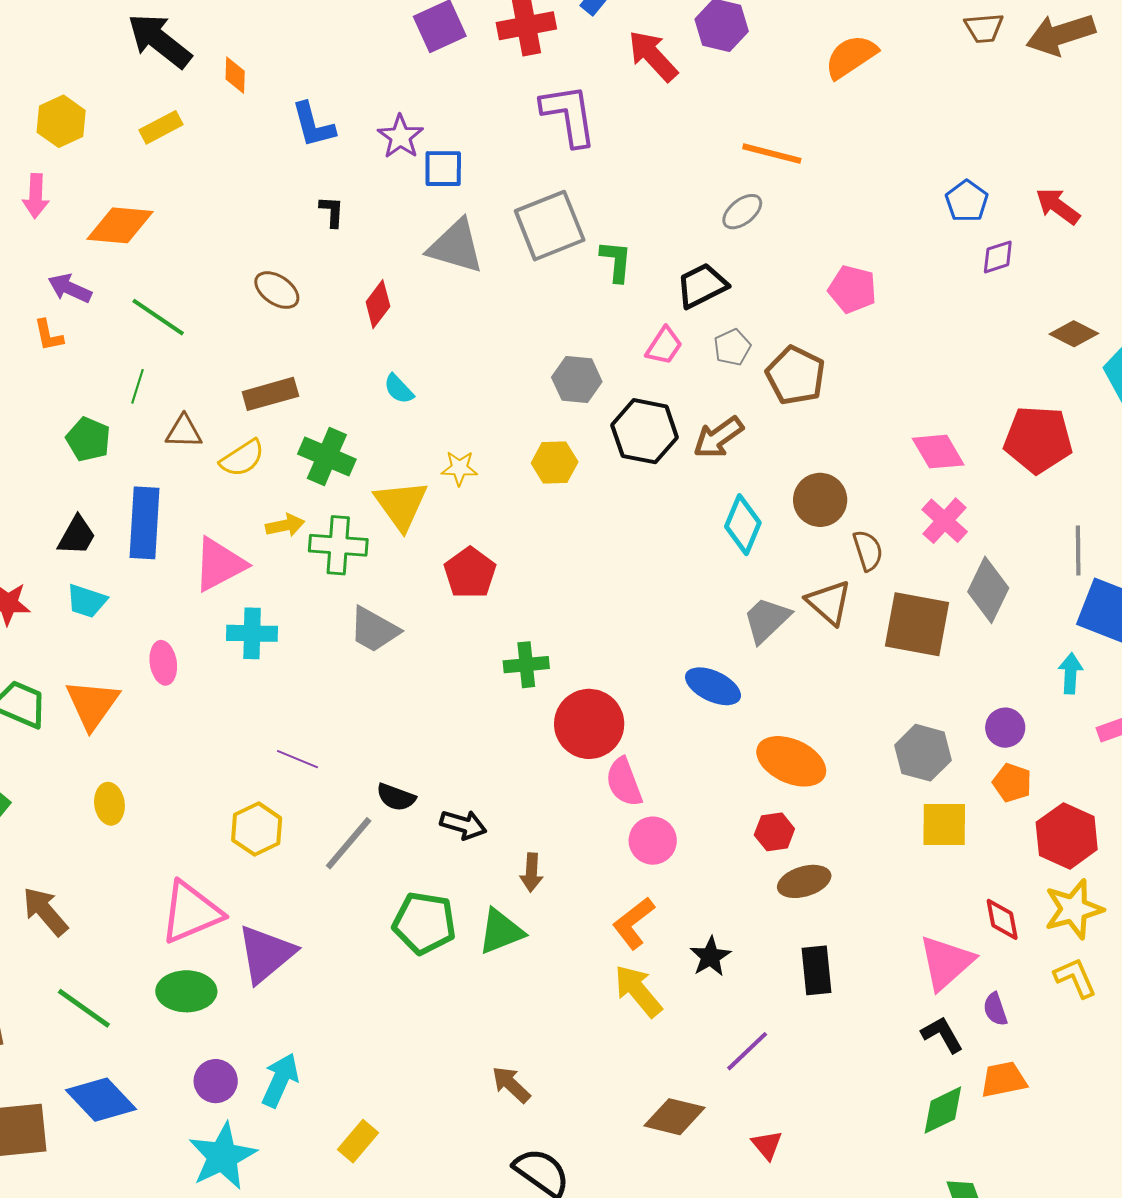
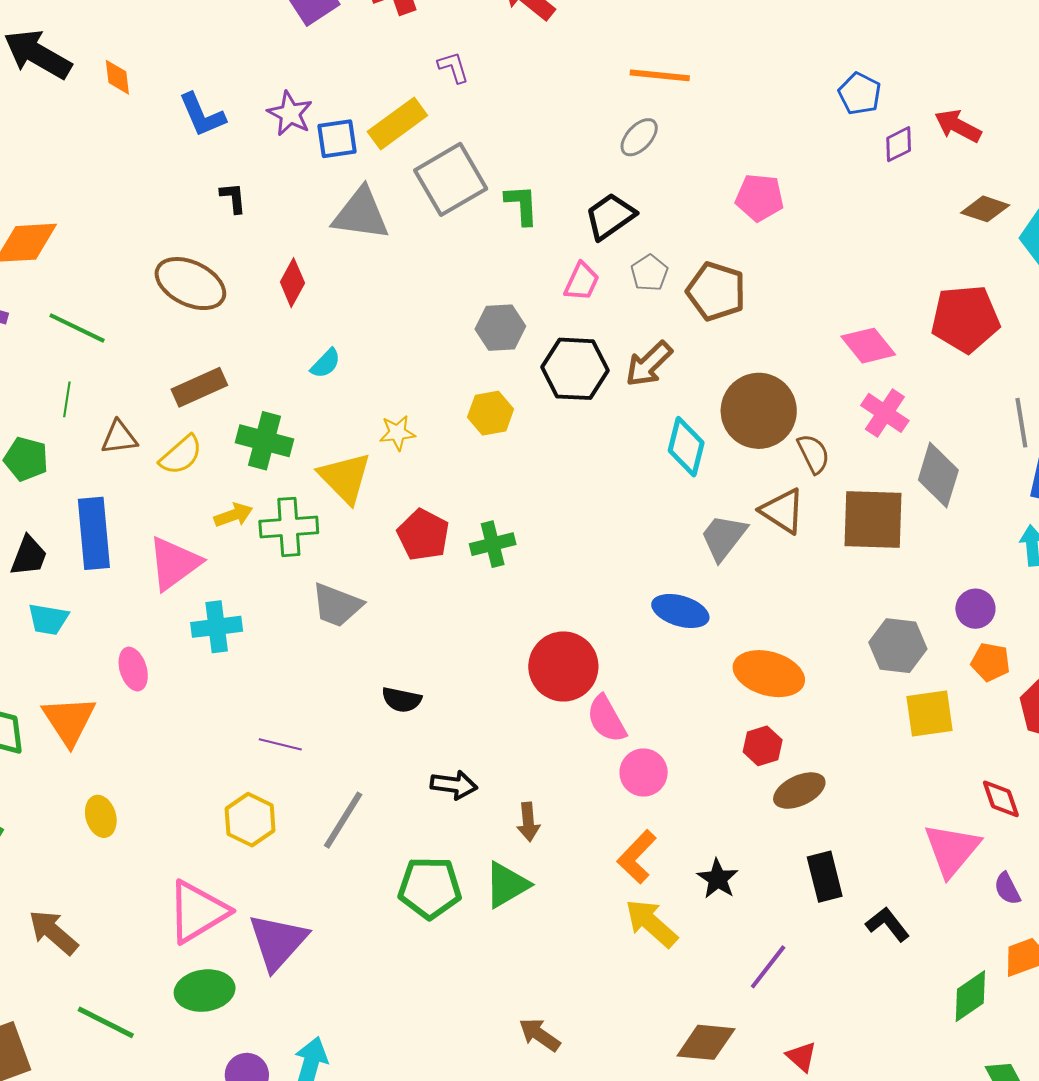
purple L-shape: (569, 115) -> (453, 67), size x0.5
yellow rectangle: (161, 127) -> (397, 123), moved, size x1.4
red arrow: (1058, 206) -> (958, 126), moved
brown ellipse: (277, 290) -> (190, 284), size x1.5
cyan semicircle: (399, 389) -> (326, 363), turned -84
brown circle: (820, 500) -> (759, 411), size x1.4
green cross: (526, 665) -> (493, 544), moved
black semicircle: (396, 797) -> (402, 700), moved
black L-shape: (942, 1035) -> (888, 924), moved

